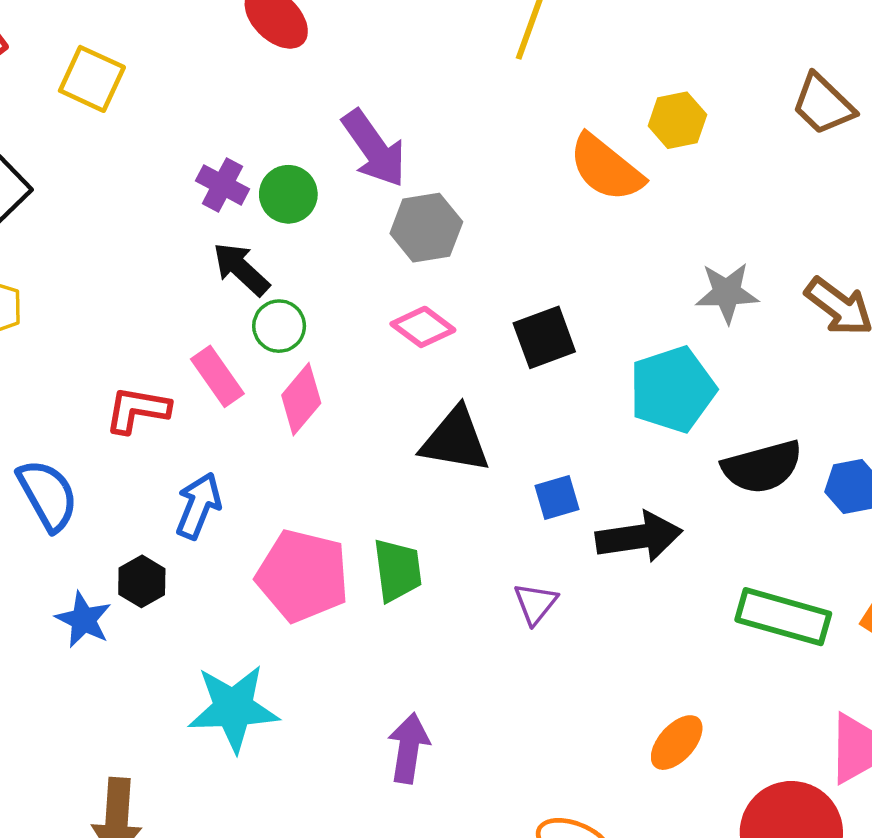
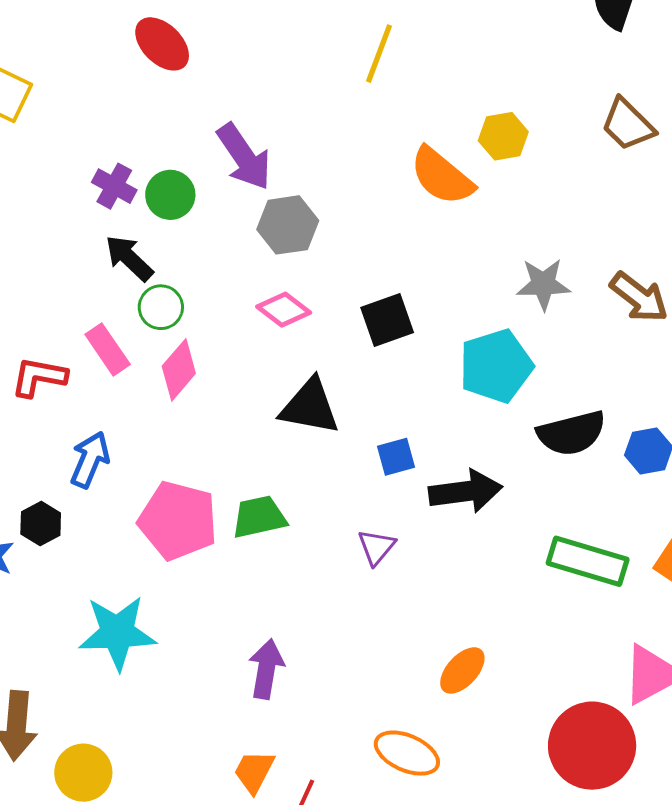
green trapezoid: (398, 570) -> (259, 517), turned -96
orange ellipse: (677, 743) -> (462, 670), moved

